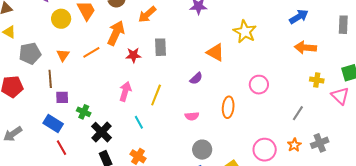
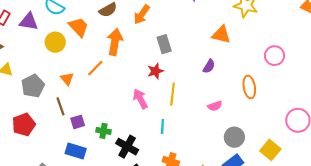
red star: (133, 55) -> (155, 71), moved
pink arrow: (125, 91) -> (140, 99), turned -30
cyan line: (139, 122) -> (162, 126), turned 48

